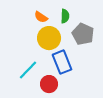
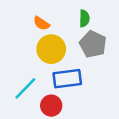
green semicircle: (65, 16) -> (84, 18), moved
blue rectangle: (62, 62) -> (67, 79), turned -75

